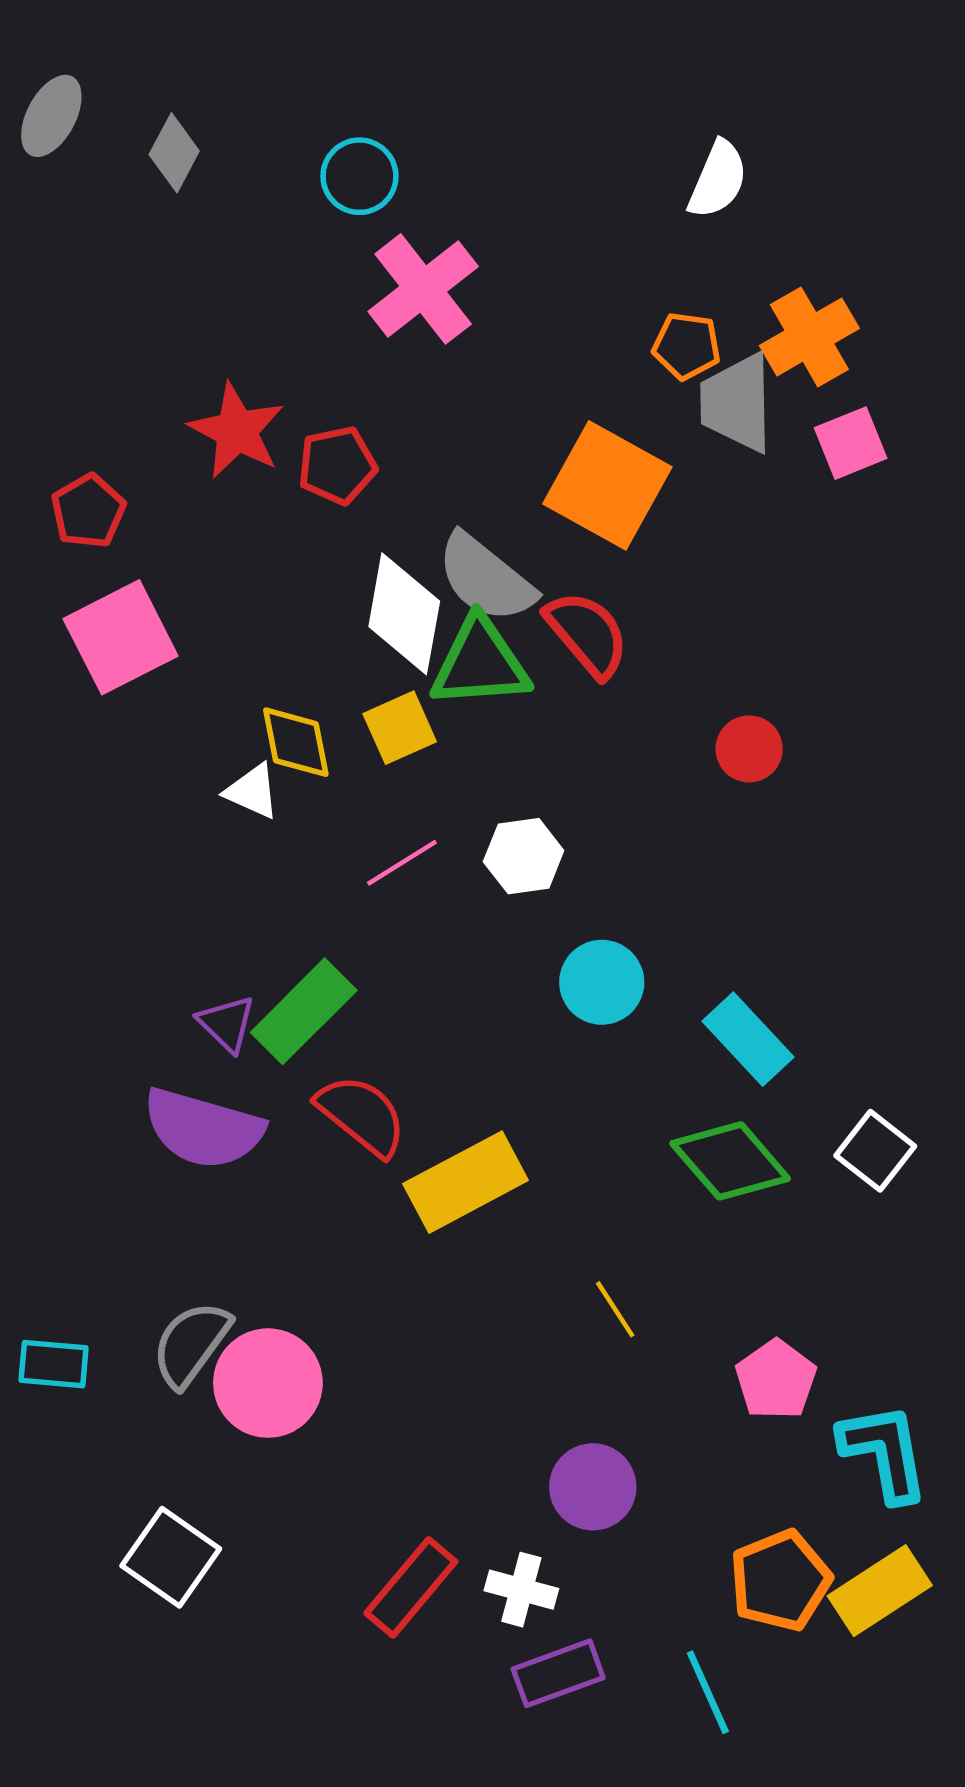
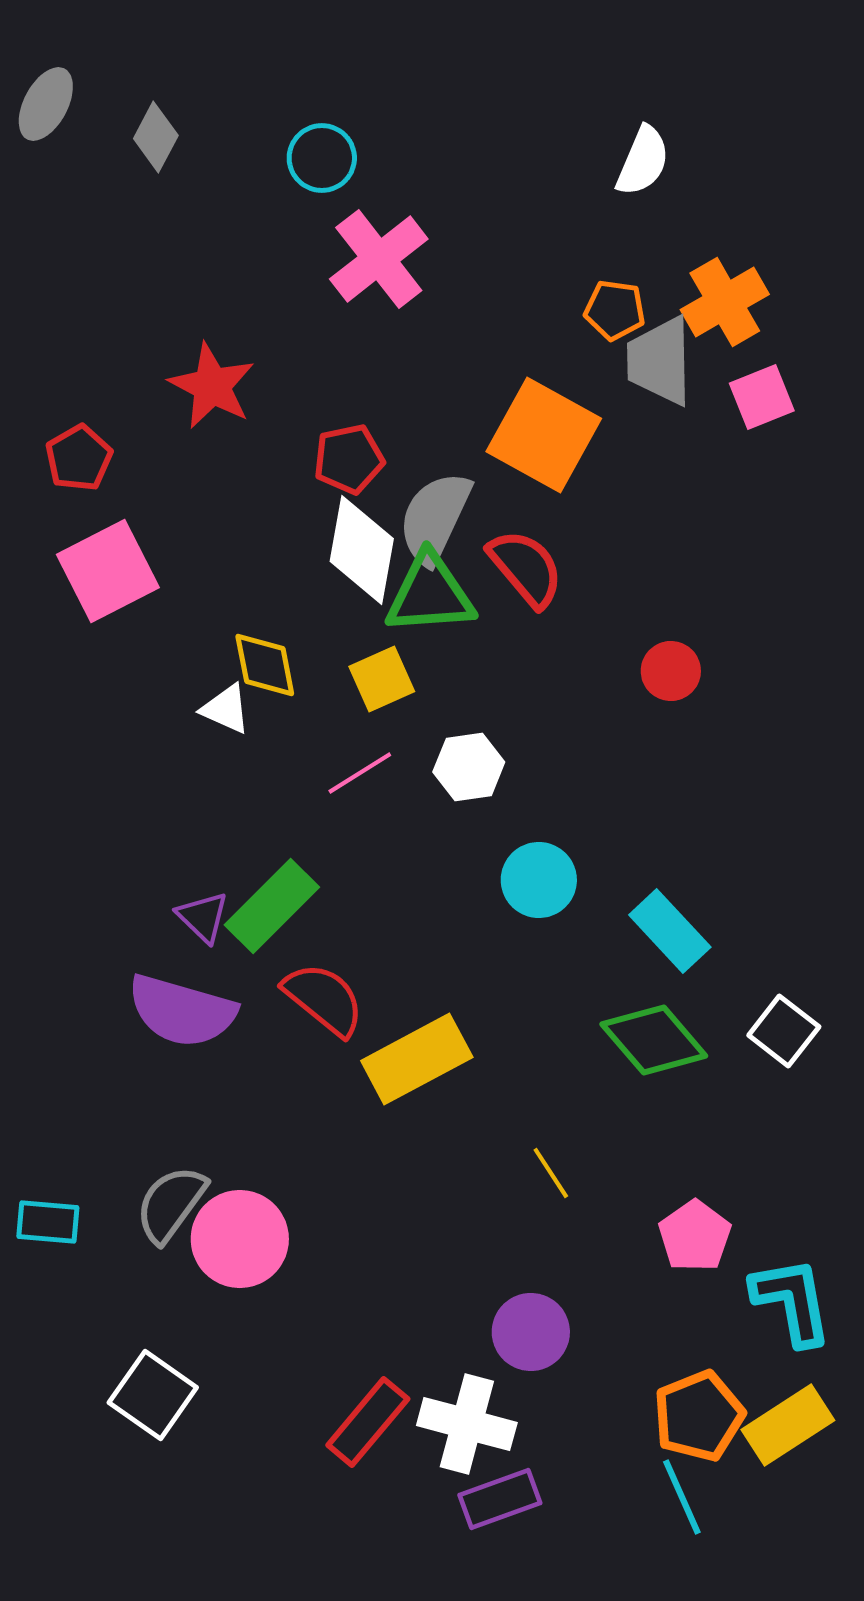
red pentagon: (337, 465) -> (349, 459), moved
gray semicircle: (486, 578) -> (435, 518), turned 76
yellow square: (400, 728) -> (382, 679), moved
white cross: (521, 1590) -> (467, 1424), size x1.5
cyan line: (708, 1692) -> (682, 1497), moved

